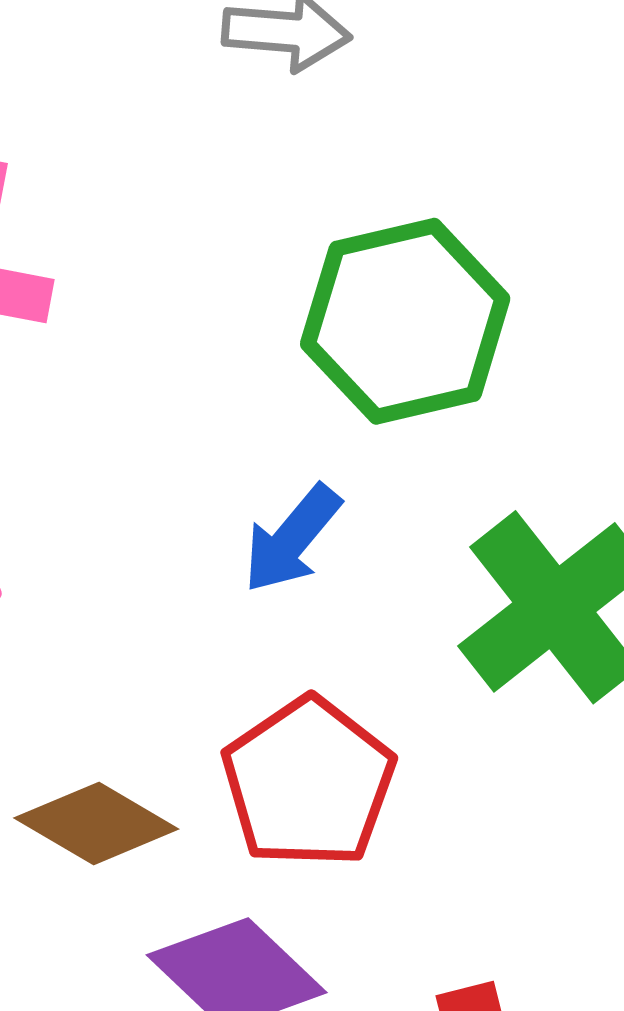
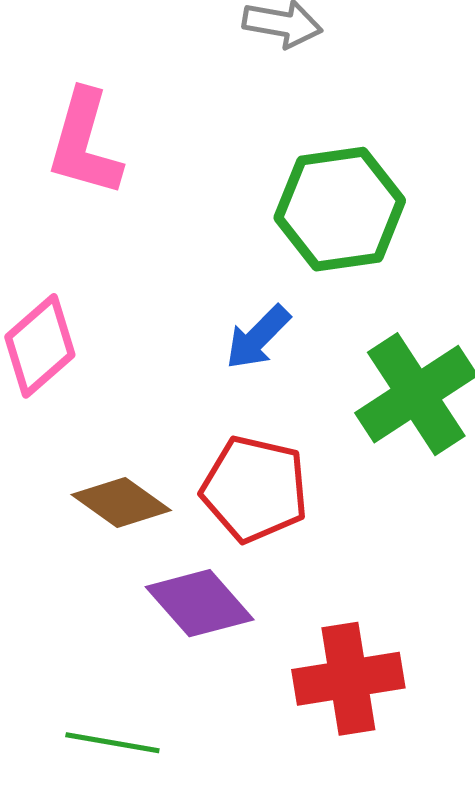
red pentagon: (308, 783) -> (255, 489), turned -30

